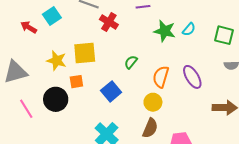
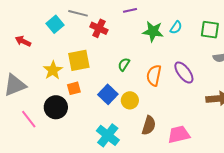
cyan square: (52, 16) -> (55, 24), moved
yellow star: (57, 61) -> (53, 70), turned 30
yellow circle: (153, 102) -> (130, 100), moved

